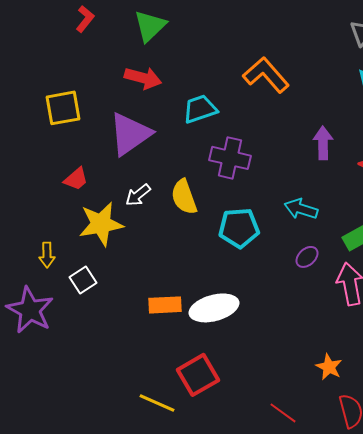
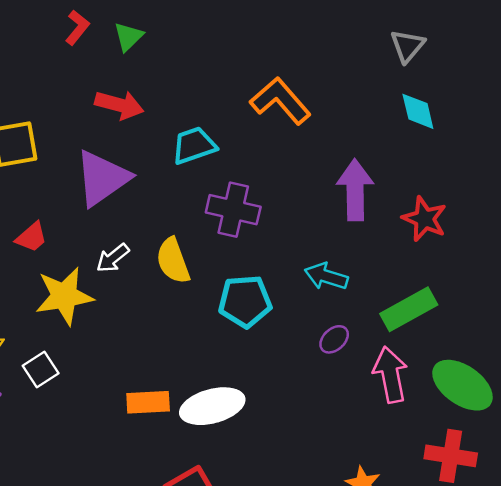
red L-shape: (85, 19) -> (77, 28), moved
green triangle: (150, 26) -> (128, 37), size x0.7
purple arrow: (323, 143) -> (355, 190), size x1.4

